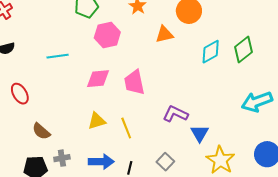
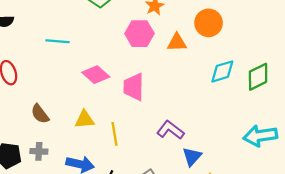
pink hexagon: (107, 35) -> (139, 34), moved
pink diamond: (98, 79) -> (96, 75), turned 35
brown semicircle: (41, 131) -> (40, 114), moved

